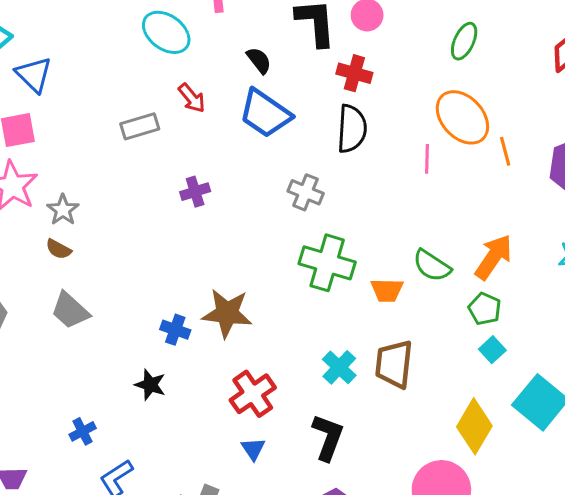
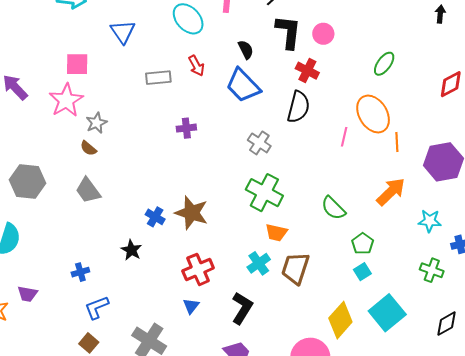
blue triangle: (34, 75) -> (123, 32), moved
orange arrow: (494, 257) -> (391, 192), moved
orange trapezoid: (387, 290) -> (276, 233), moved

